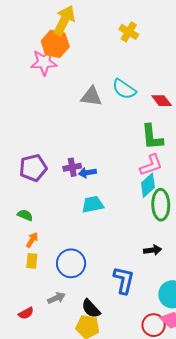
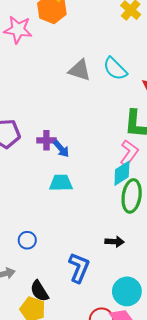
pink star: (44, 62) -> (18, 30), moved
pink L-shape: (151, 165) -> (129, 153), turned -45
blue arrow: (87, 173) -> (61, 149), turned -132
blue circle: (71, 263) -> (27, 240), size x0.6

